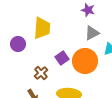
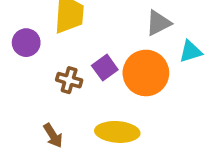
brown cross: (41, 73) -> (69, 80), moved, turned -32

